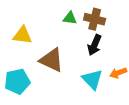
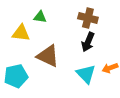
green triangle: (70, 18) -> (40, 17), moved

